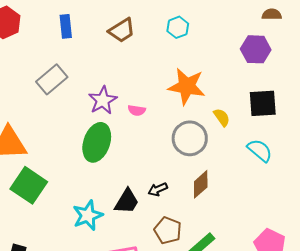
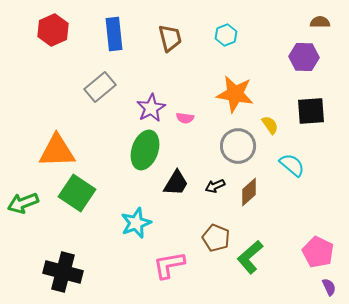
blue rectangle: (66, 26) -> (114, 34), size x1.4
brown trapezoid: (122, 30) -> (170, 38), turned -72
cyan semicircle: (260, 150) -> (292, 165), moved
black arrow: (158, 189) -> (215, 186), moved
black trapezoid: (127, 201) -> (176, 183), moved

